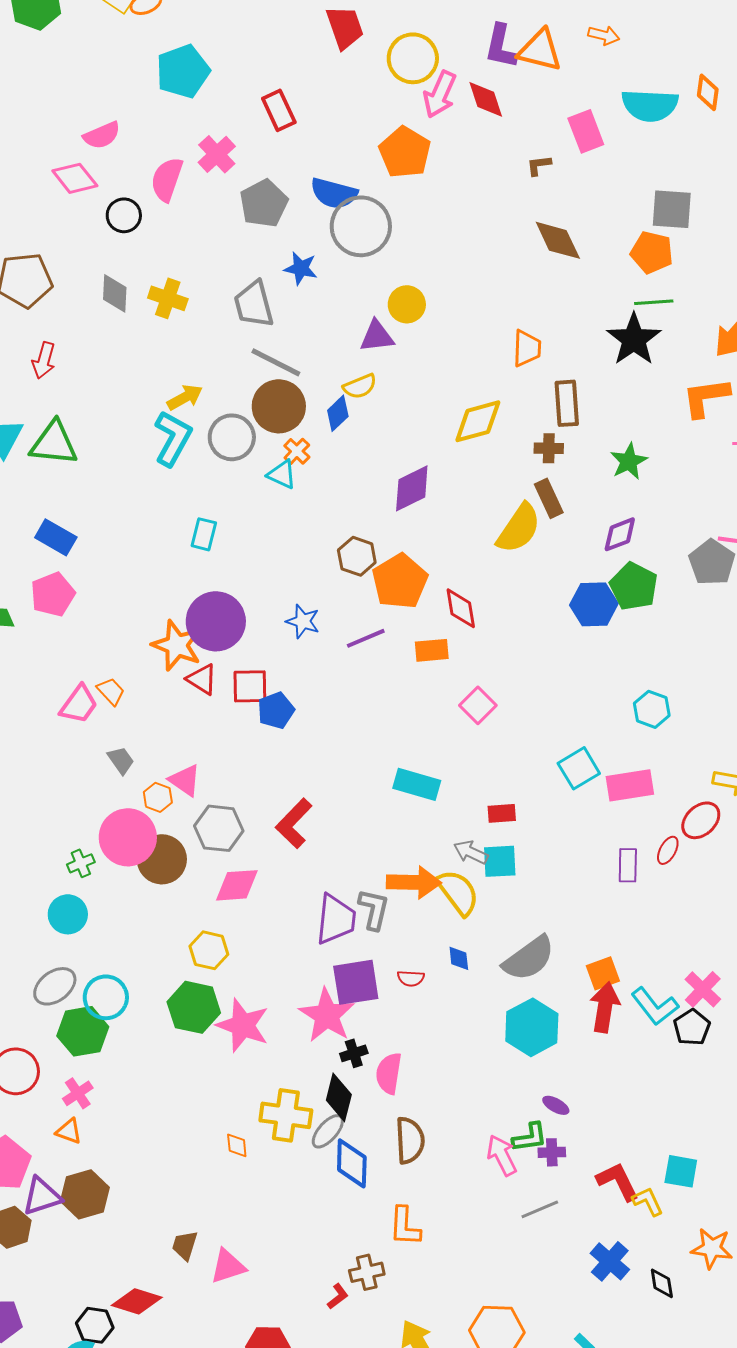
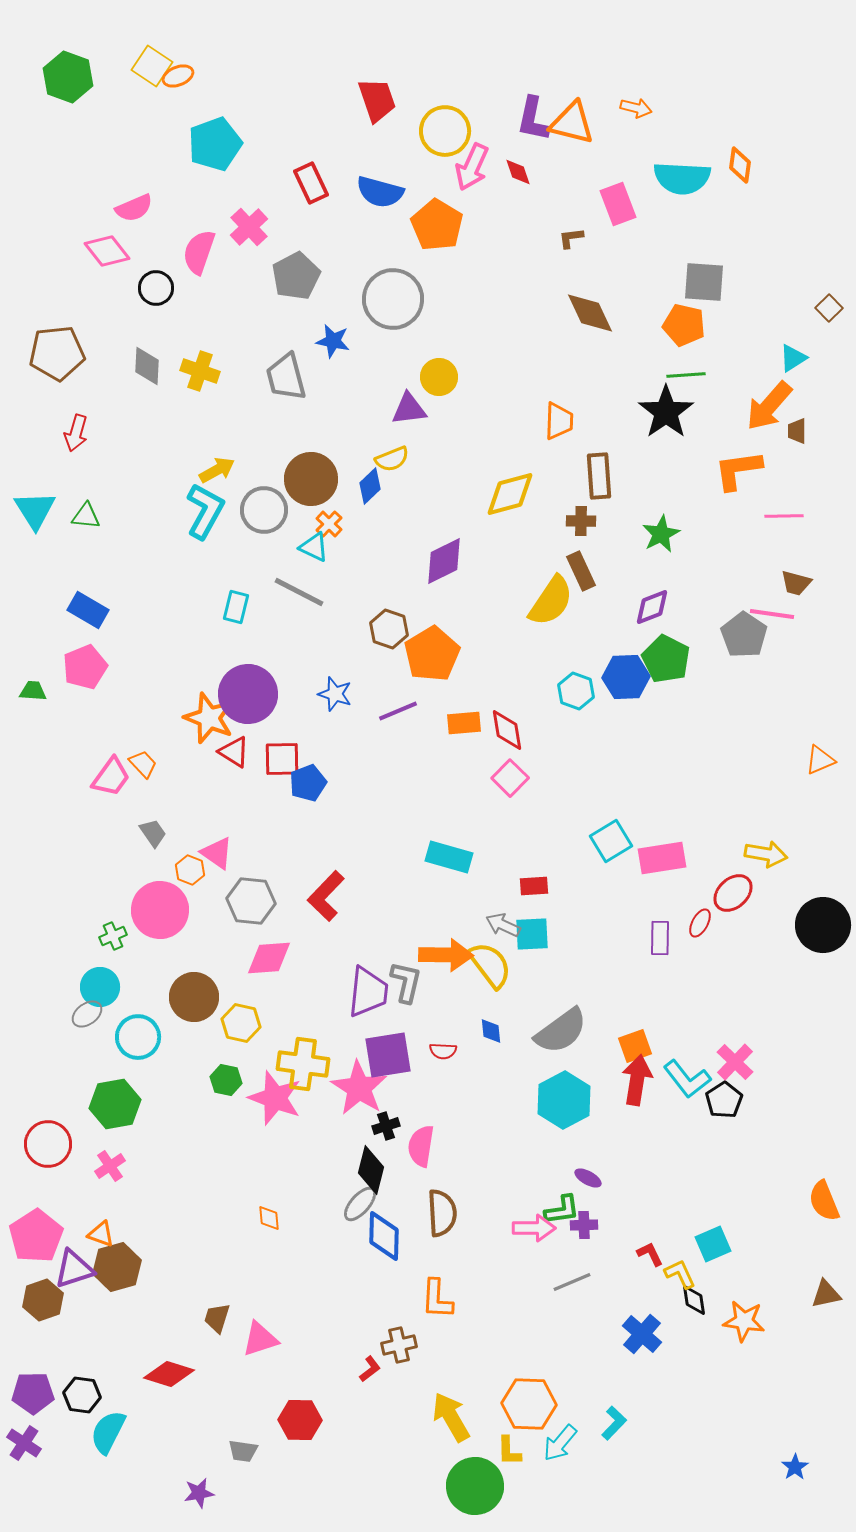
red diamond: (486, 99) -> (518, 172), size x0.7
blue semicircle: (334, 193) -> (380, 192), moved
gray line: (276, 362) -> (299, 592), moved
green triangle: (54, 443) -> (86, 516), size x0.6
red diamond: (461, 608) -> (507, 730), moved
cyan hexagon: (652, 709) -> (576, 691), moved
brown circle: (162, 859) -> (194, 997), moved
gray ellipse: (55, 986) -> (87, 1014), moved, size x0.7
cyan circle: (106, 997) -> (138, 1037), moved
green hexagon: (194, 1007) -> (226, 1080), size x0.6
yellow cross: (286, 1115) -> (303, 1064), moved
orange triangle: (69, 1131) -> (101, 1234), moved
pink arrow: (502, 1155) -> (534, 1228), turned 117
cyan square: (681, 1171) -> (713, 1244), turned -33
red L-shape: (618, 1181) -> (650, 1254), size x0.6
black diamond: (662, 1283) -> (694, 1300), moved
black hexagon: (95, 1325) -> (82, 1395), moved

